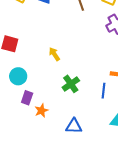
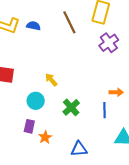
cyan circle: (18, 76) -> (36, 101), moved

